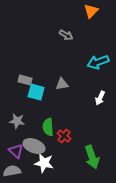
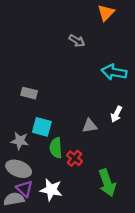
cyan arrow: (98, 62) -> (114, 72), turned 30
gray triangle: (62, 84) -> (90, 126), moved
cyan square: (36, 92) -> (42, 127), moved
gray ellipse: (34, 146) -> (19, 169), moved
purple triangle: (16, 151) -> (24, 189), moved

